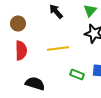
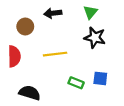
black arrow: (56, 12) -> (53, 13), turned -56
brown circle: (18, 24) -> (25, 27), moved

